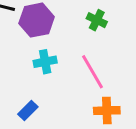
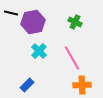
cyan cross: (45, 62) -> (39, 51), turned -35

